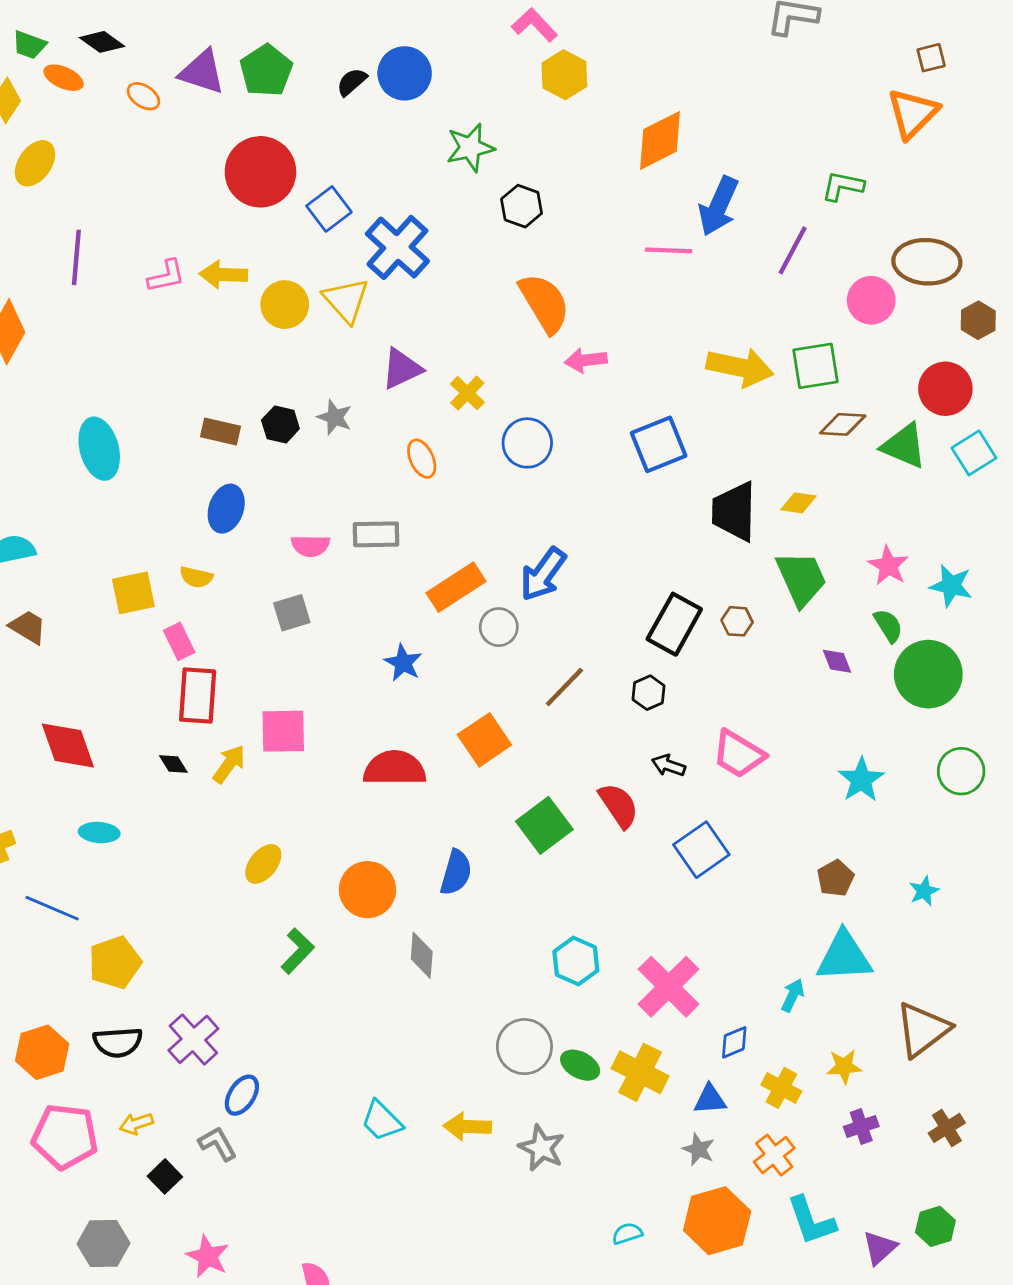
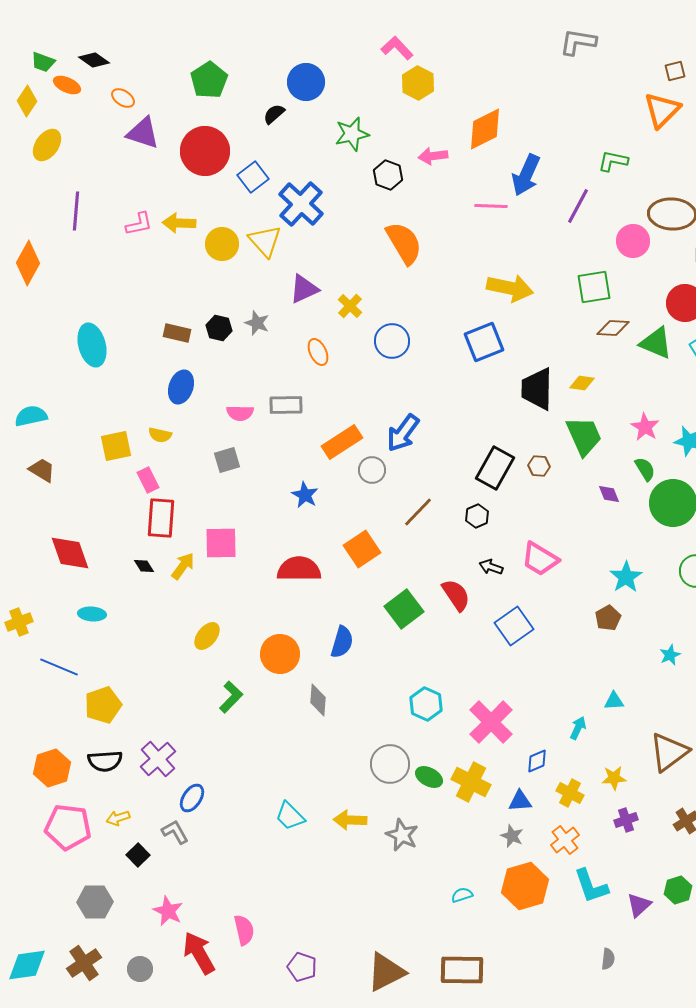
purple triangle: (202, 72) -> (143, 133), moved
black semicircle: (352, 82) -> (274, 114), moved
pink arrow: (586, 360) -> (433, 156), moved
yellow arrow: (740, 367) -> (510, 288), moved
brown pentagon: (836, 878) -> (608, 618), moved
cyan triangle: (844, 957) -> (614, 701), size x0.5

